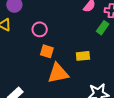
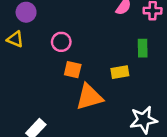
green rectangle: (103, 28) -> (143, 48), moved, turned -32

